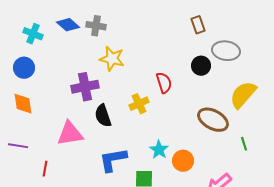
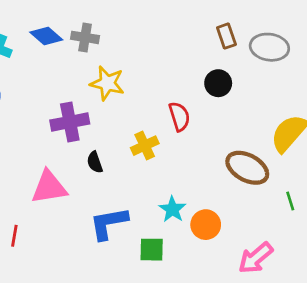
gray ellipse: (226, 51) -> (269, 47), moved
black circle: (201, 66) -> (218, 83), moved
black semicircle: (103, 116) -> (95, 162), size x0.7

